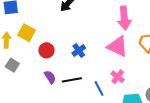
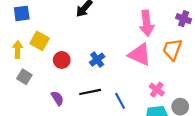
purple semicircle: (50, 77) -> (57, 98), moved
pink cross: (118, 77) -> (157, 90), moved

